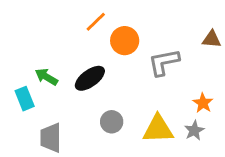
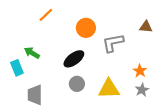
orange line: (96, 22) -> (46, 15), moved
black ellipse: (90, 78) -> (74, 59), moved
gray star: (194, 130) -> (142, 90), moved

